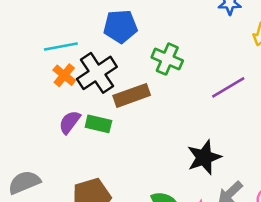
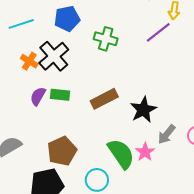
cyan line: (61, 46) -> (21, 24), moved
purple line: (228, 87) -> (158, 32), moved
brown rectangle: (132, 95) -> (104, 99), moved

